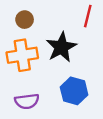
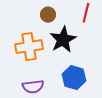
brown circle: (25, 20) -> (48, 15), moved

